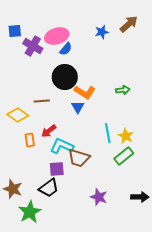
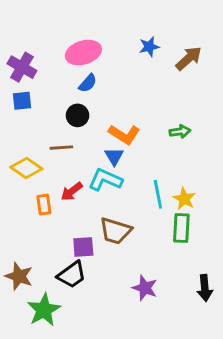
brown arrow: (129, 24) -> (189, 58), moved
blue square: (15, 31) -> (22, 101), moved
purple cross: (33, 46) -> (22, 67), moved
blue semicircle: (66, 49) -> (88, 83), moved
black circle: (65, 77) -> (78, 115), moved, size x0.6
cyan L-shape: (62, 146) -> (105, 180), moved
green rectangle: (124, 156) -> (181, 228), turned -48
black arrow: (140, 197) -> (205, 288), turned 84

